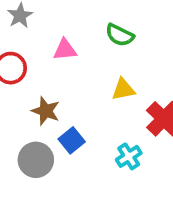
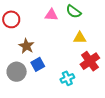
pink triangle: (65, 50) -> (51, 15), moved
yellow triangle: (123, 89) -> (80, 38), moved

